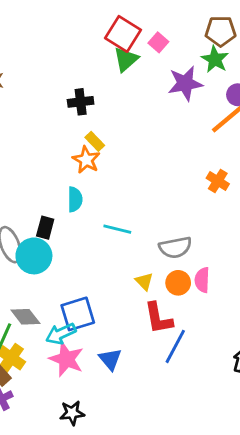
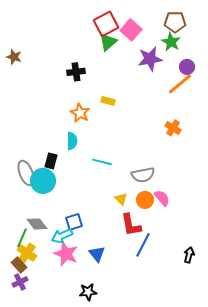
red square: (123, 34) -> (106, 24), turned 30
pink square: (158, 42) -> (131, 30), size x1.5
yellow rectangle: (95, 141) -> (108, 101), moved, turned -32
pink semicircle: (202, 280) -> (162, 198), turned 138
blue square: (78, 314) -> (74, 222), size x0.7
black star: (72, 413) -> (88, 292), moved

